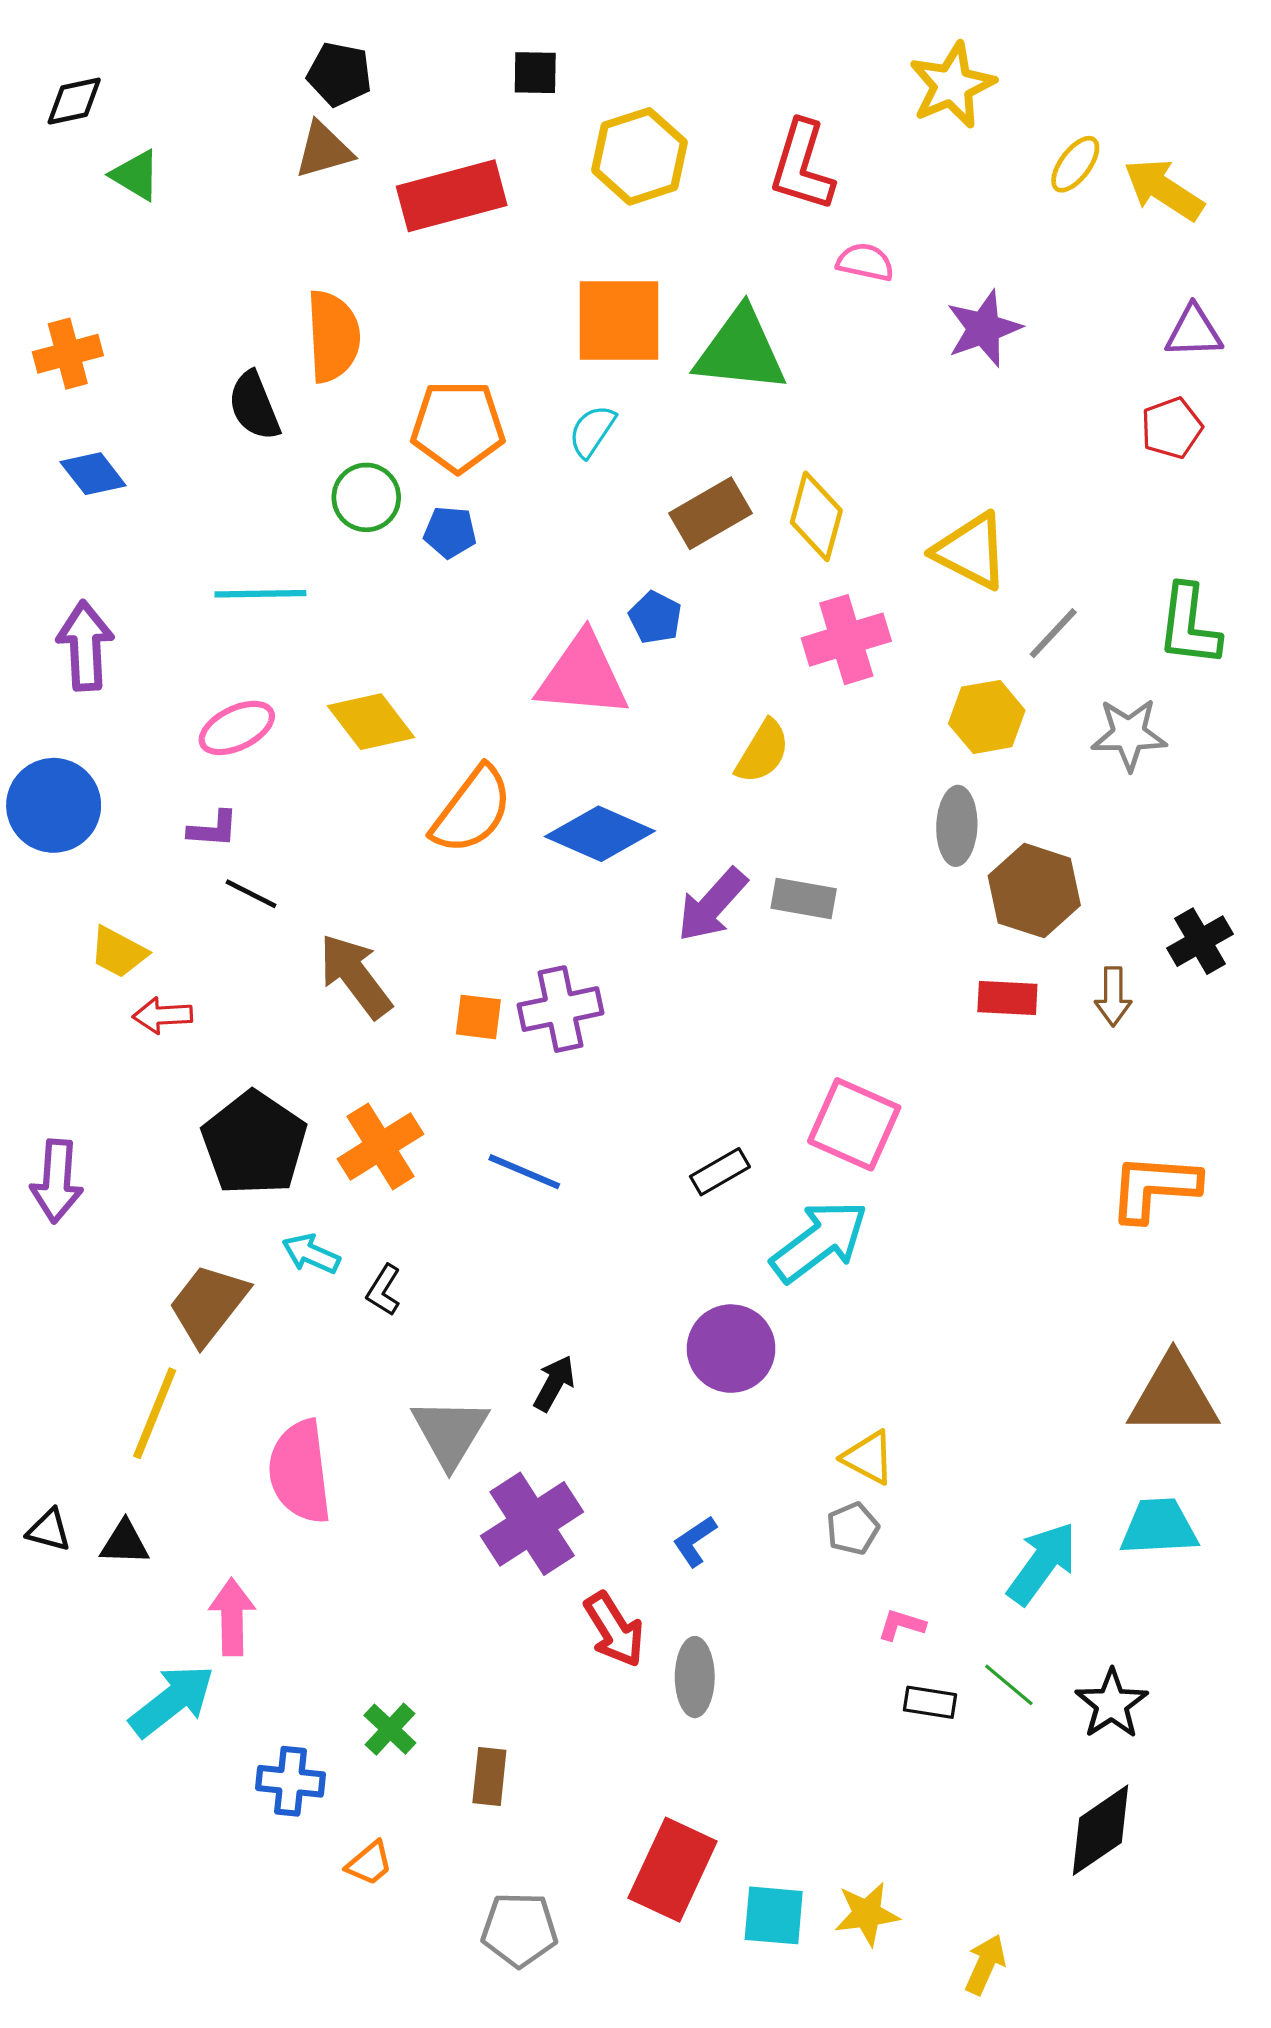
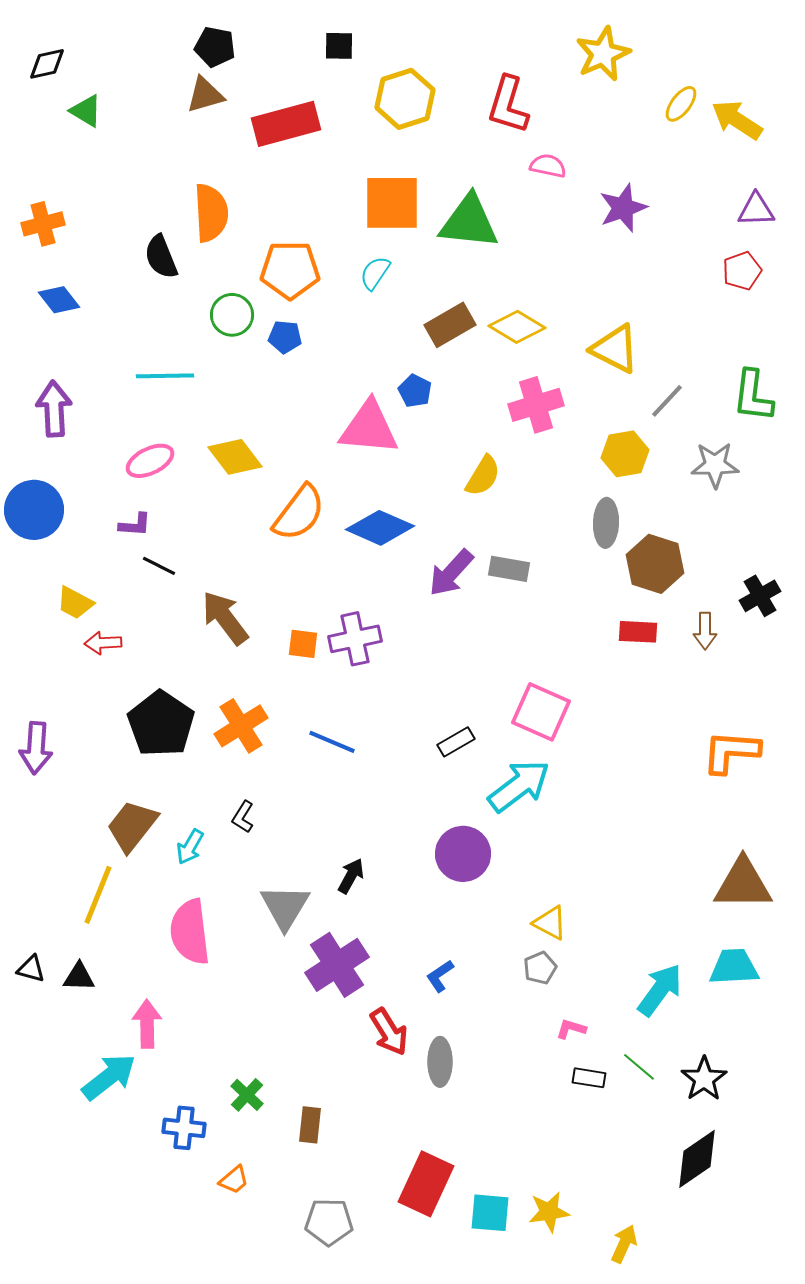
yellow diamond: (816, 516) -> (517, 327), turned -74
cyan arrow: (311, 1254) -> (190, 847), moved, turned -84

